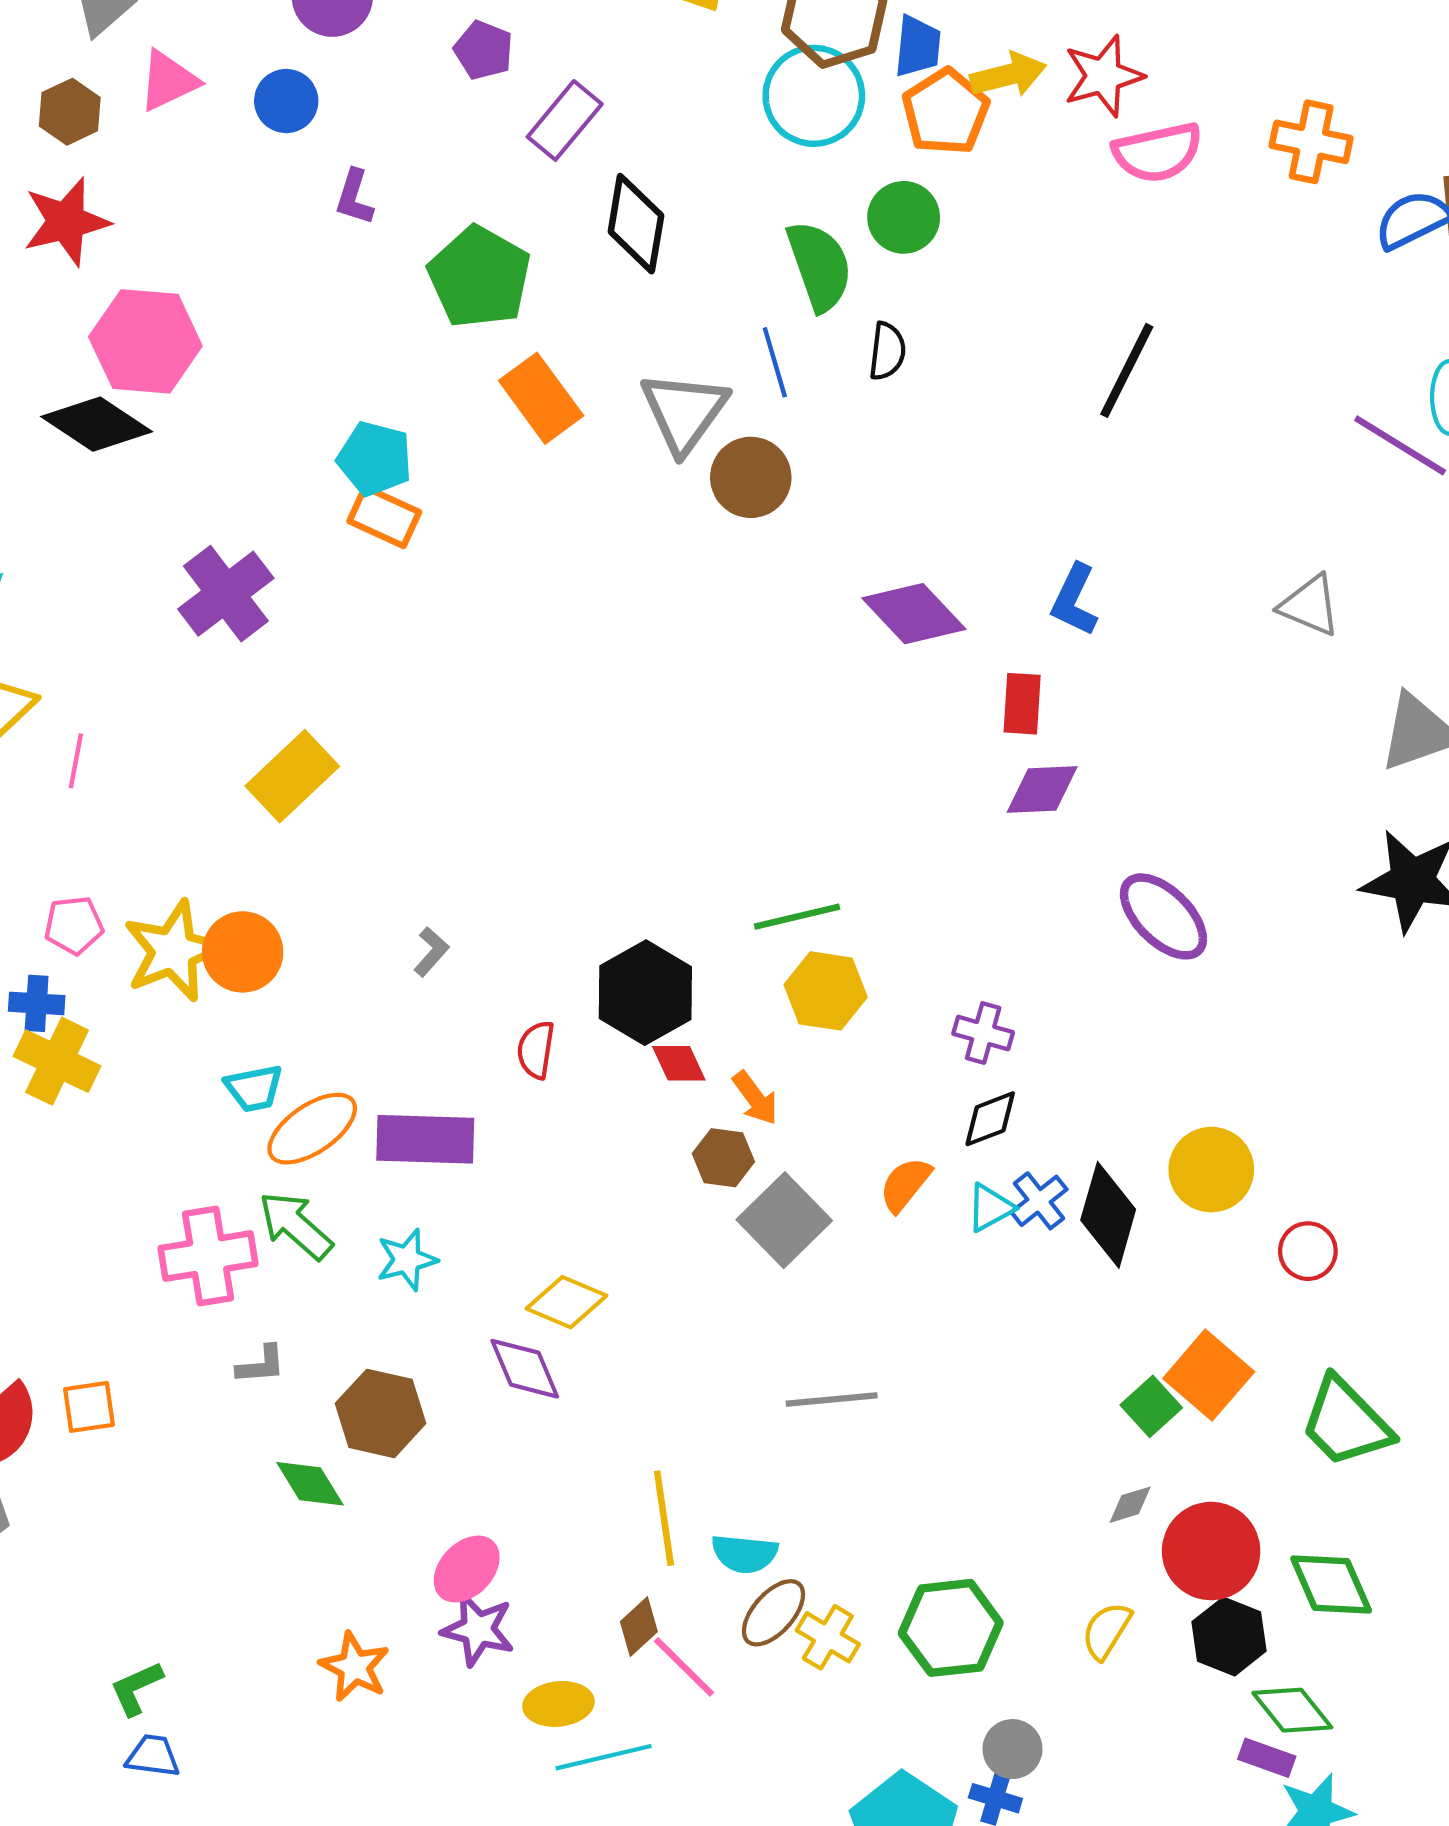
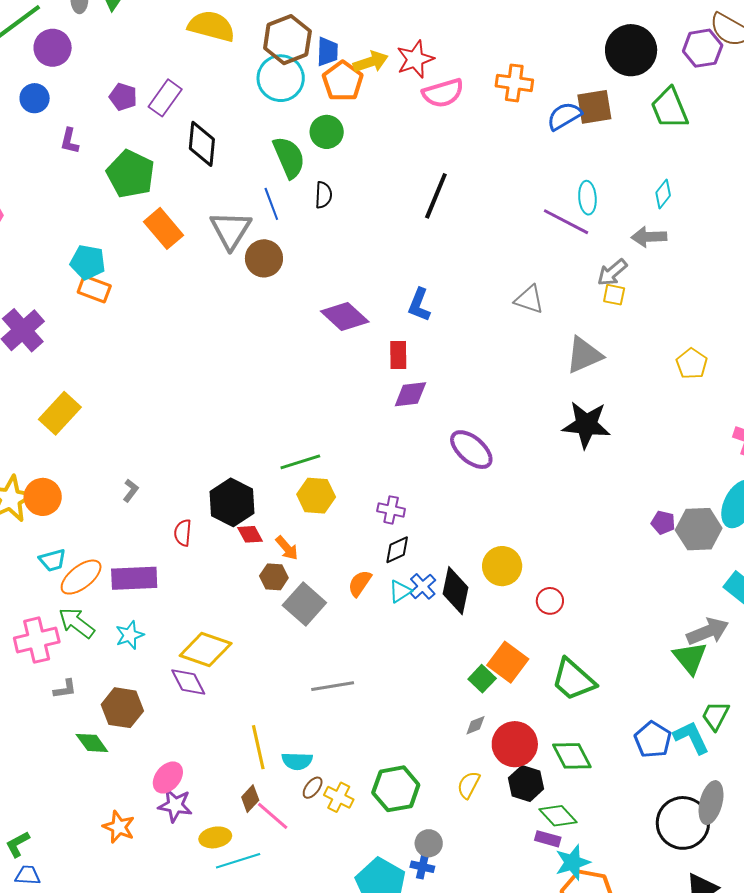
purple pentagon: (483, 50) -> (123, 97), moved
yellow diamond: (566, 1302) -> (206, 650), size x1.4
brown ellipse: (773, 1613) -> (313, 788), size x0.7

